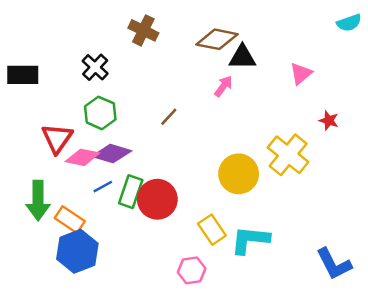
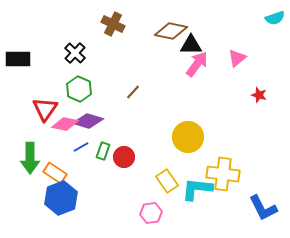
pink arrow: (223, 86) -> (197, 64), moved, size x1.5
yellow cross: (288, 155) -> (223, 174), moved, turned -32
green rectangle: (131, 192) -> (103, 151), size x0.7
red circle: (157, 199) -> (124, 157), size x0.7

